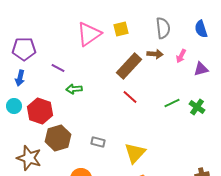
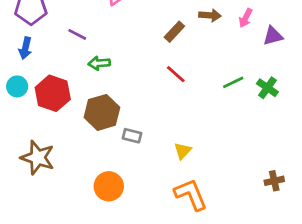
brown rectangle: (129, 66) -> (174, 32), size x0.6
brown hexagon: (58, 138) -> (102, 112), moved
yellow triangle: (135, 153) -> (183, 151), size x0.6

